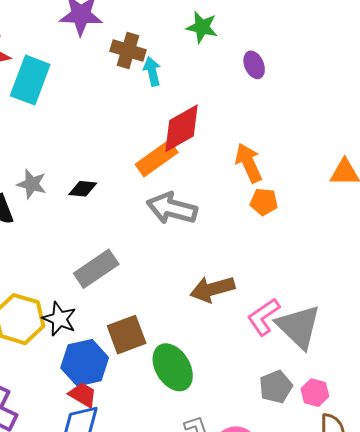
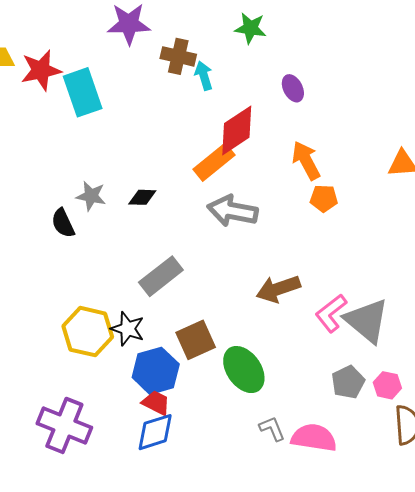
purple ellipse: (254, 65) -> (293, 88), moved
cyan rectangle: (30, 80) -> (83, 92), turned -36

